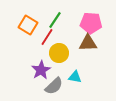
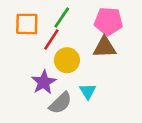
orange square: (28, 25) -> (27, 24), turned -30
cyan triangle: (75, 77) -> (88, 91), turned 48

